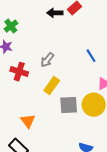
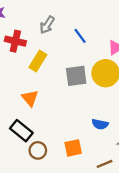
blue line: (91, 56) -> (80, 36), moved
yellow rectangle: (52, 86) -> (38, 61), moved

